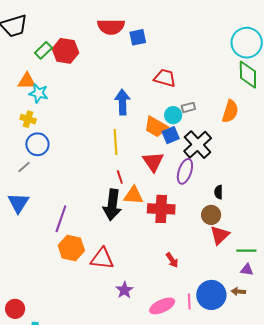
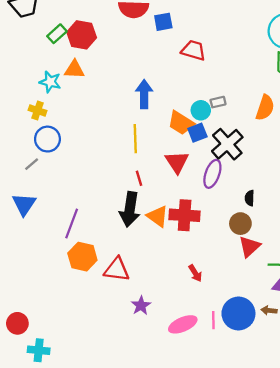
red trapezoid: (165, 78) -> (193, 50), moved
orange triangle: (27, 81) -> (74, 69), moved
orange triangle: (133, 195) -> (157, 216), moved, turned 30

